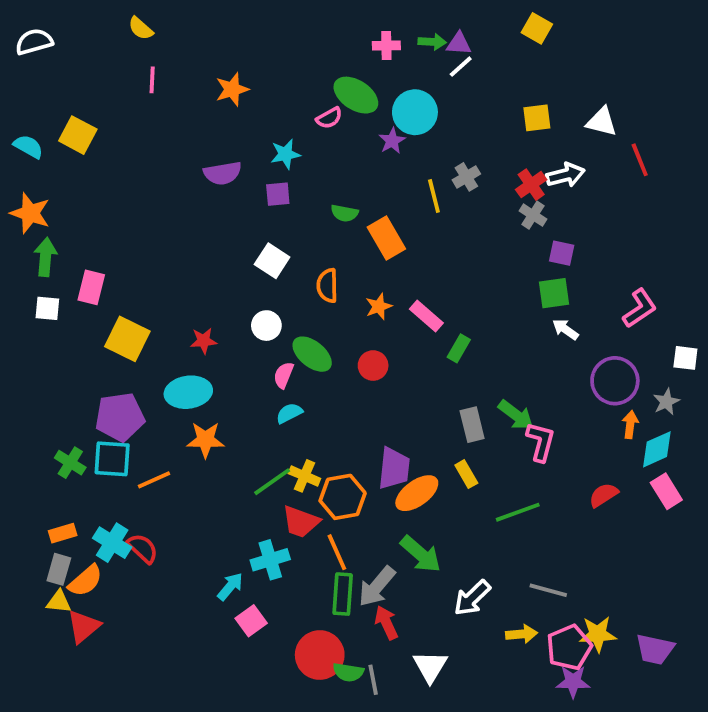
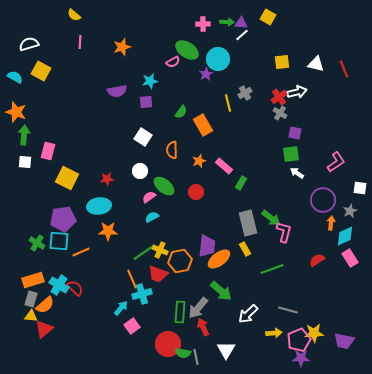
yellow square: (537, 28) -> (268, 17), moved
white semicircle: (34, 42) -> (29, 44), moved
red line: (640, 160) -> (344, 69), moved
green semicircle: (344, 213) -> (181, 112), turned -64
pink semicircle: (284, 375) -> (149, 197), turned 32
gray rectangle: (472, 425) -> (248, 223), size x1.4
orange rectangle: (63, 533) -> (33, 280), size x1.5
orange line: (337, 552) -> (132, 279), moved

